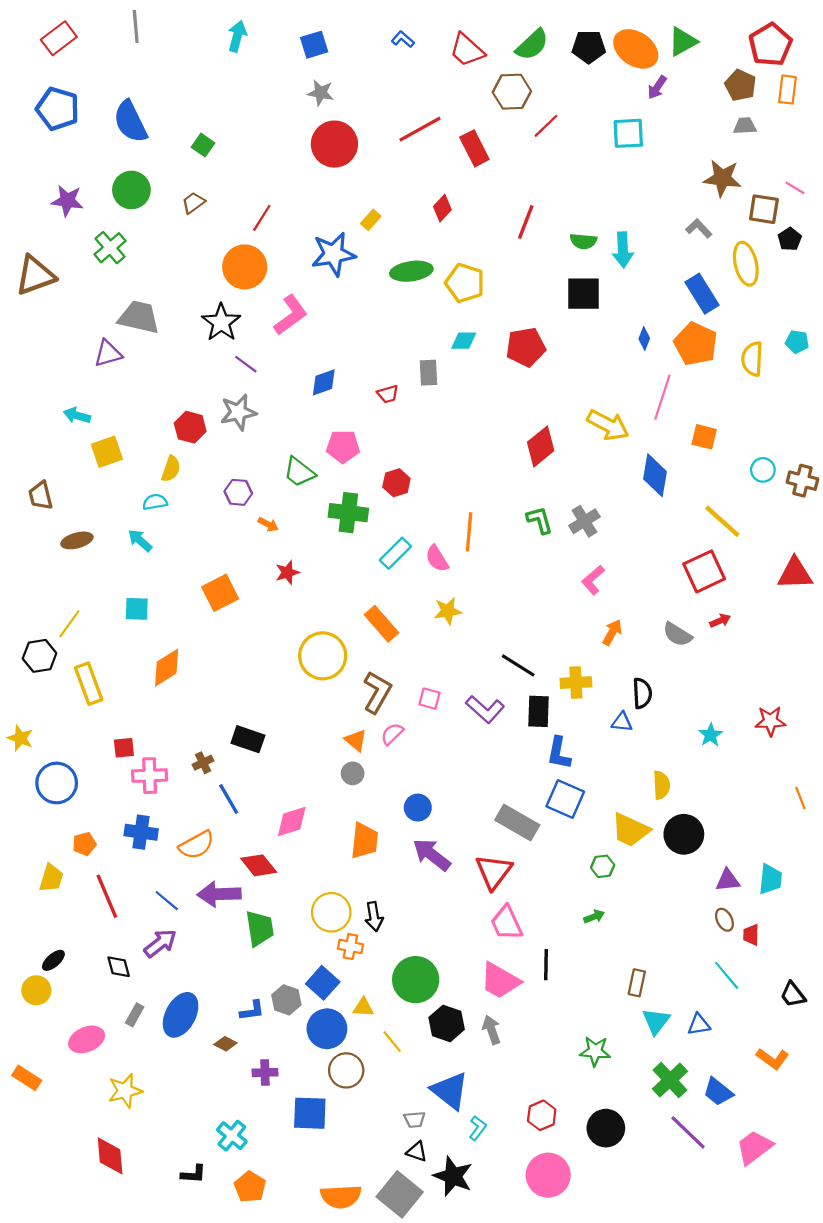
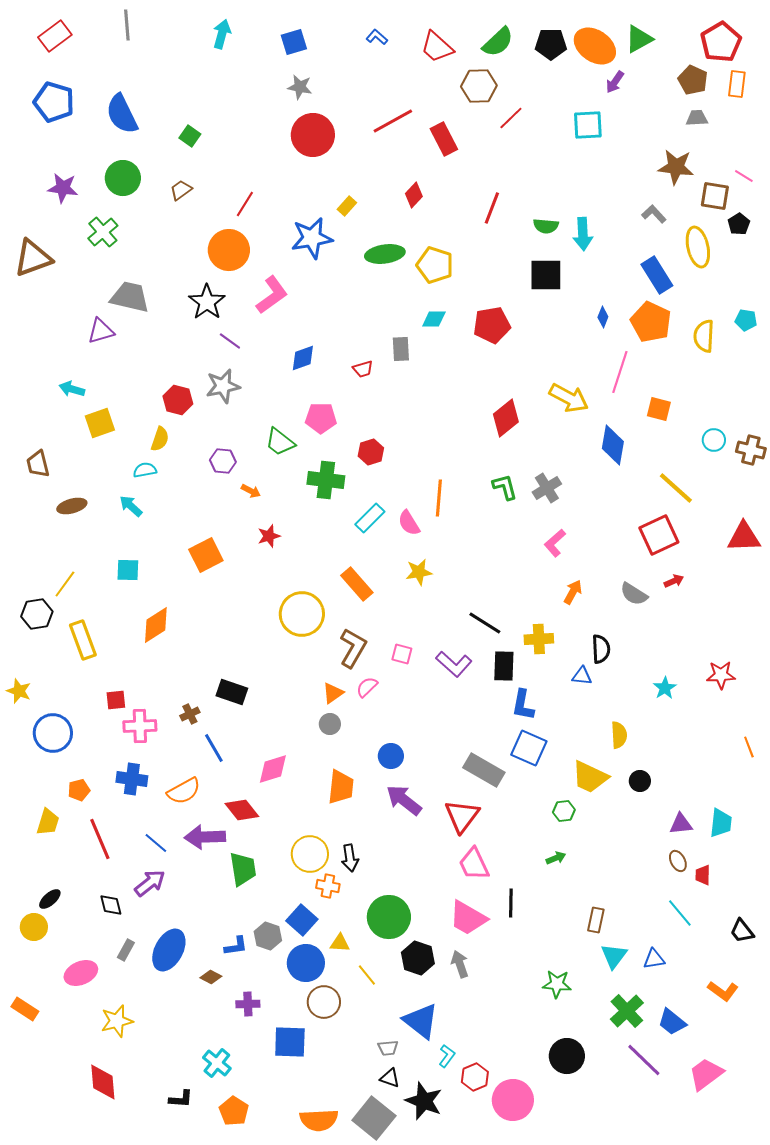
orange triangle: (356, 740) -> (333, 693), turned 45
black circle: (684, 834) -> (640, 781), size x0.6
red hexagon: (542, 1115) -> (475, 1077), moved

